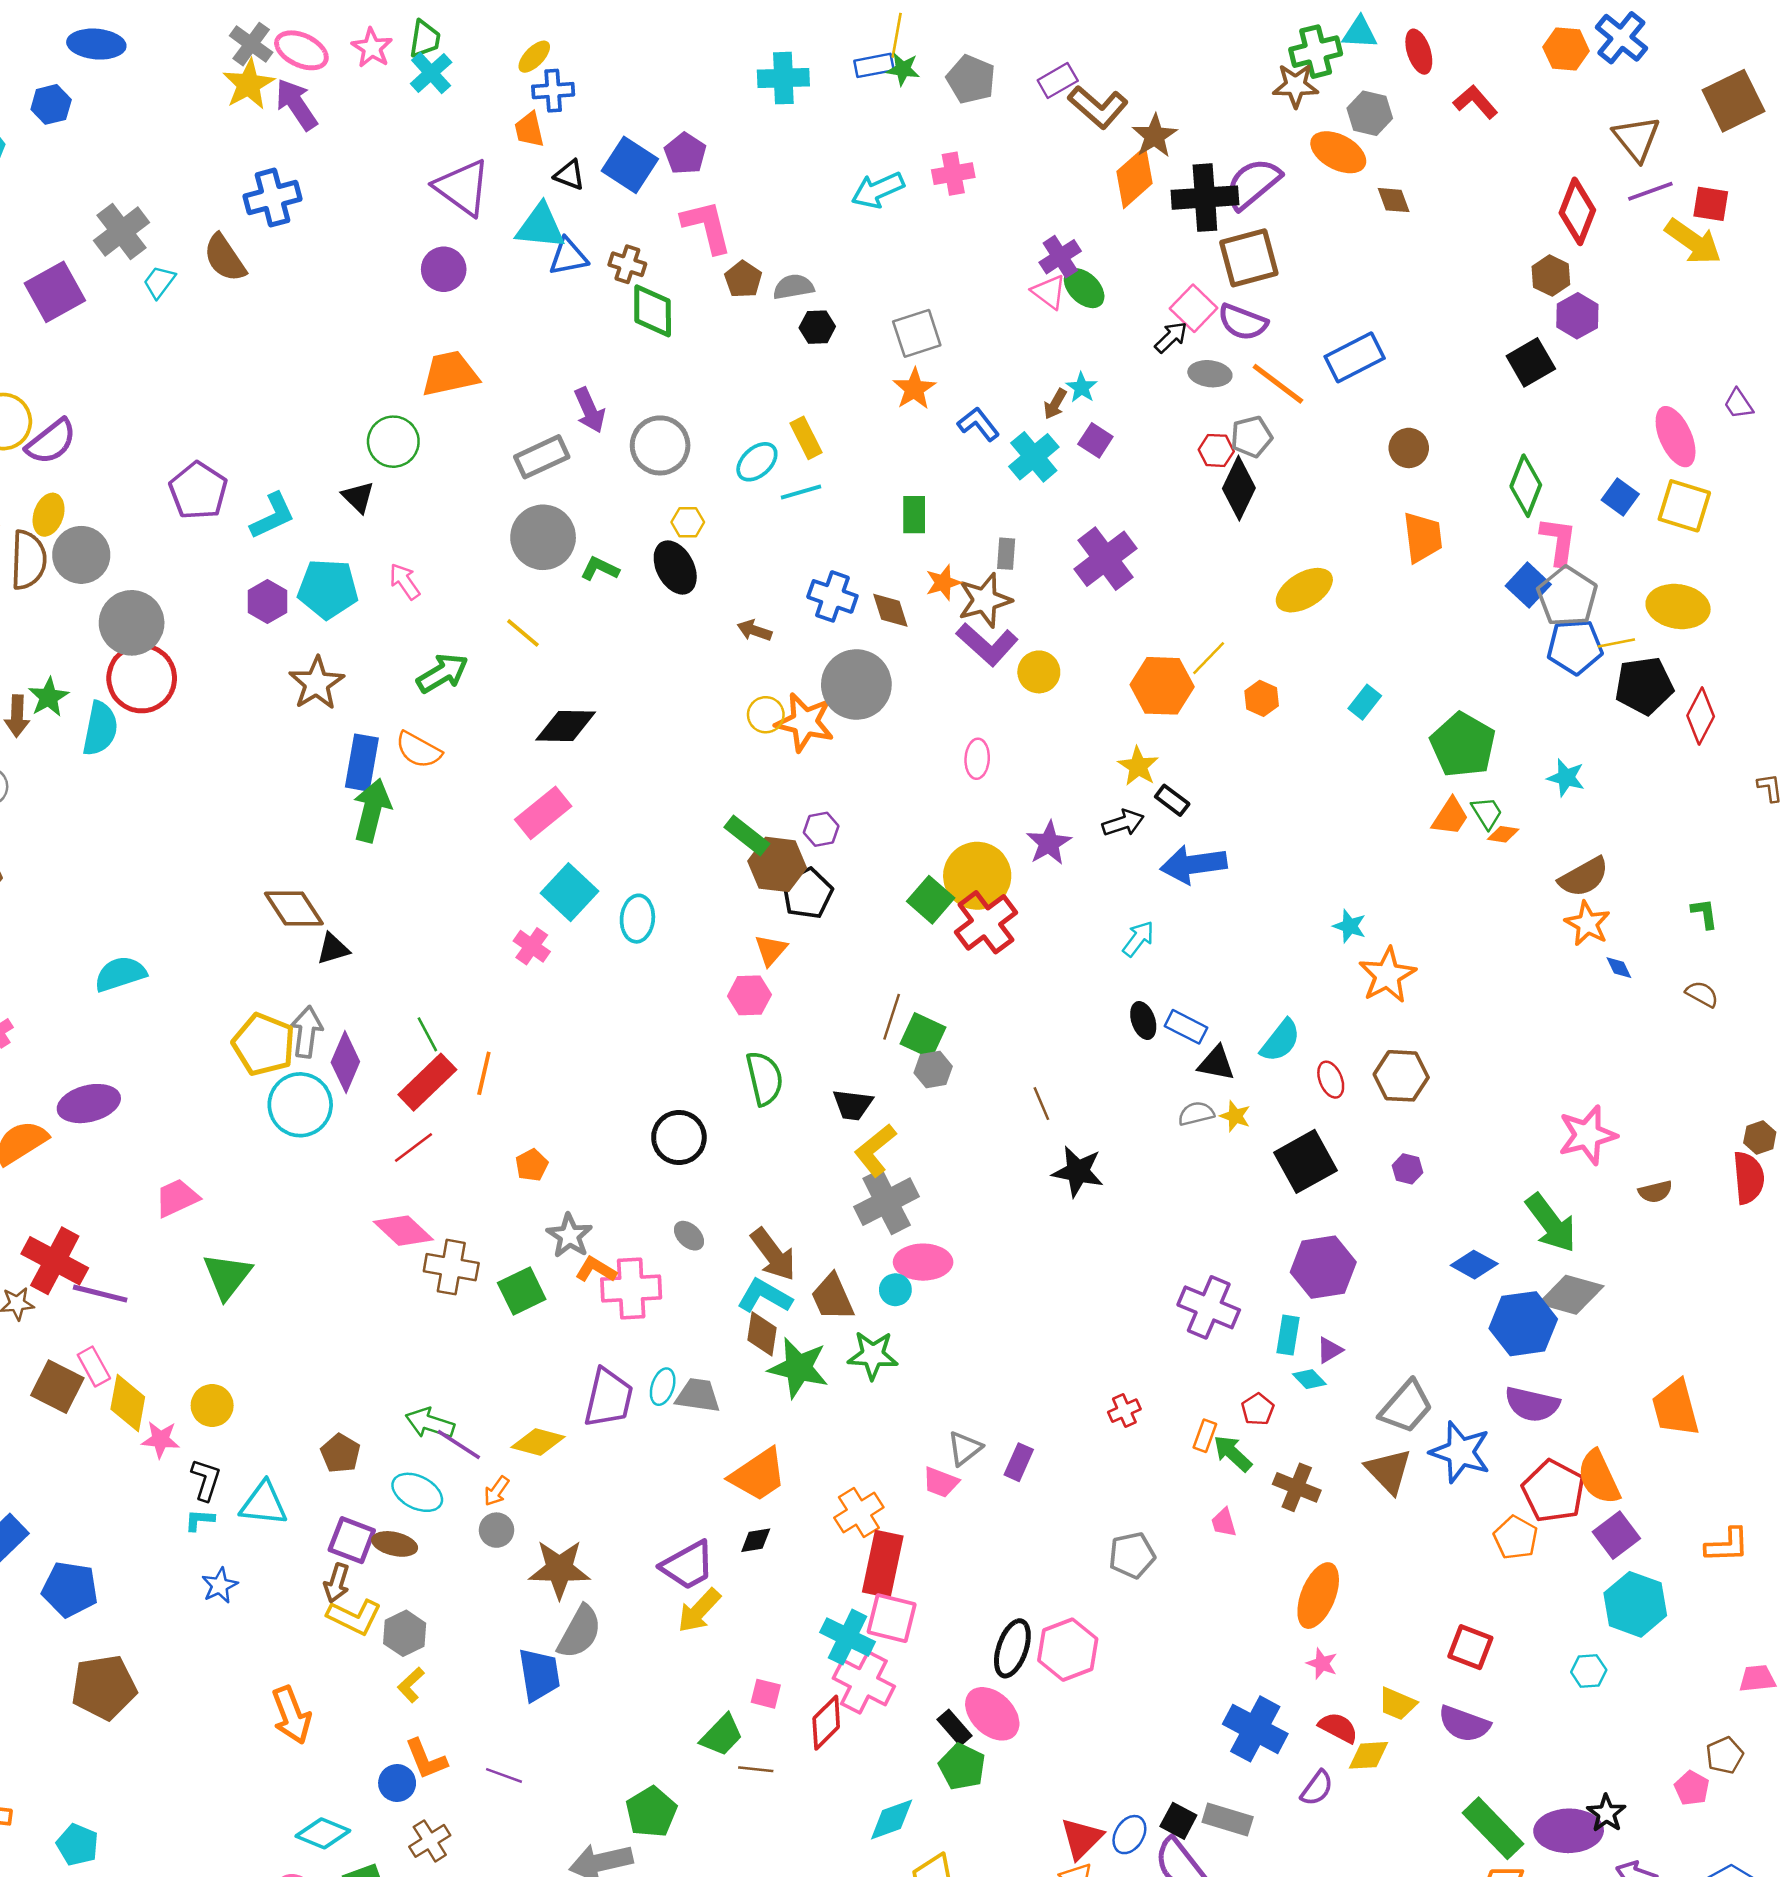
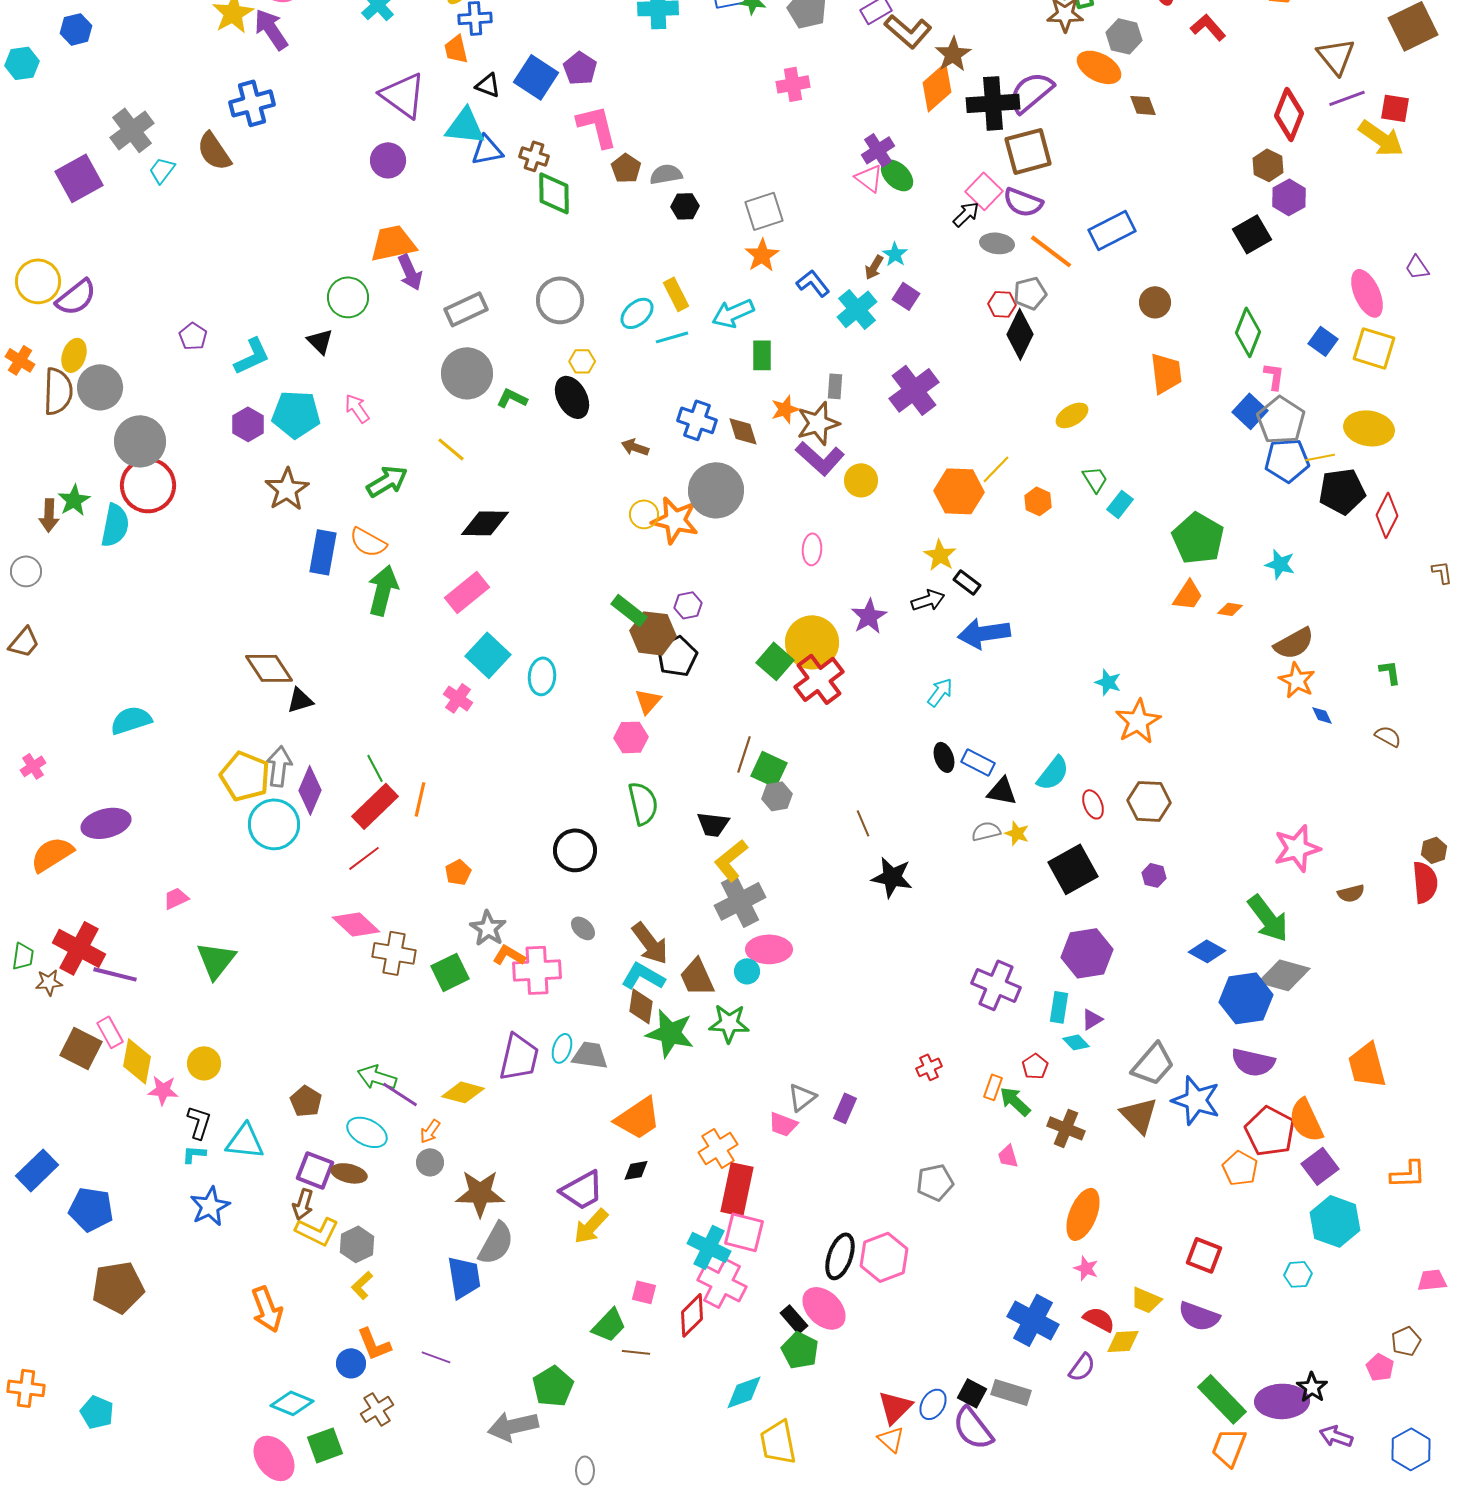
cyan arrow: (878, 190) -> (733, 313), moved
purple arrow: (590, 410) -> (410, 272), moved
purple pentagon: (198, 491) -> (193, 336), size x0.6
pink L-shape: (1558, 541) -> (1274, 376), size x0.7
yellow ellipse: (1304, 590) -> (1072, 415), size x0.7
green arrow: (372, 810) -> (383, 590), moved
green trapezoid: (1487, 813) -> (1095, 479), moved
pink trapezoid: (177, 1198) -> (176, 898), size x0.7
blue star: (220, 1585) -> (210, 1206), size x1.4

